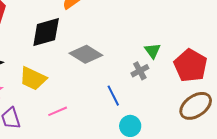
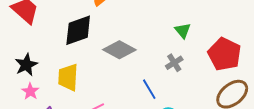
green triangle: (152, 51) -> (183, 30), moved
yellow trapezoid: (33, 79) -> (68, 77), turned 72

